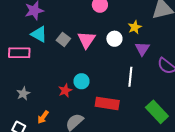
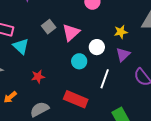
cyan triangle: (39, 34) -> (21, 46), moved
white circle: (114, 39) -> (97, 47), moved
cyan circle: (82, 81) -> (79, 61), moved

